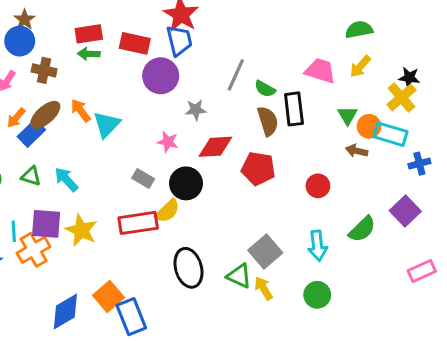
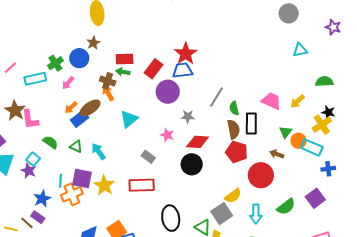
brown star: (24, 20) -> (93, 43), moved
green semicircle: (359, 30) -> (324, 82), moved
blue trapezoid: (179, 41) -> (183, 70), turned -90
red rectangle: (135, 43) -> (154, 69), turned -72
brown cross: (44, 70) -> (108, 81), moved
green semicircle: (265, 89) -> (234, 108), turned 40
orange arrow: (81, 111) -> (108, 93), moved
brown arrow: (357, 151) -> (277, 154), moved
red pentagon: (258, 169) -> (237, 152), moved
black circle: (186, 183) -> (192, 164), moved
red circle: (318, 186) -> (261, 175), size x1.6
yellow semicircle: (167, 211) -> (233, 196), moved

